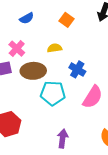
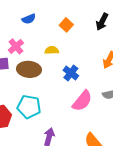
cyan pentagon: (53, 93) -> (29, 107), moved

